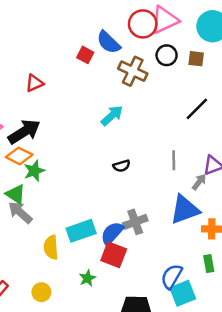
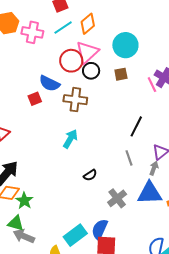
red square: (85, 55) -> (35, 99), turned -32
black circle: (167, 55) -> (91, 71), moved
black line: (197, 109) -> (136, 126), moved
blue triangle: (185, 210) -> (150, 193), turned 36
gray cross: (135, 222) -> (117, 198), moved

